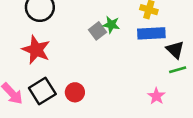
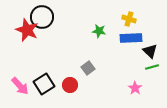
gray square: (97, 31) -> (88, 68), moved
red star: (36, 50) -> (27, 30), moved

